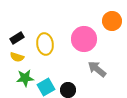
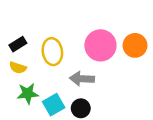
orange circle: (112, 21) -> (135, 45), moved
gray arrow: (97, 69) -> (82, 79), moved, turned -36

